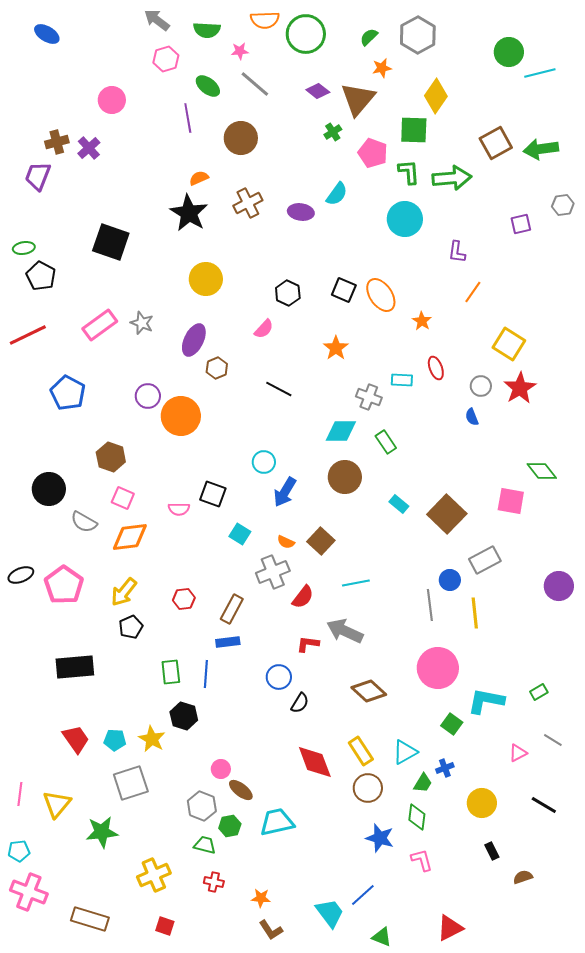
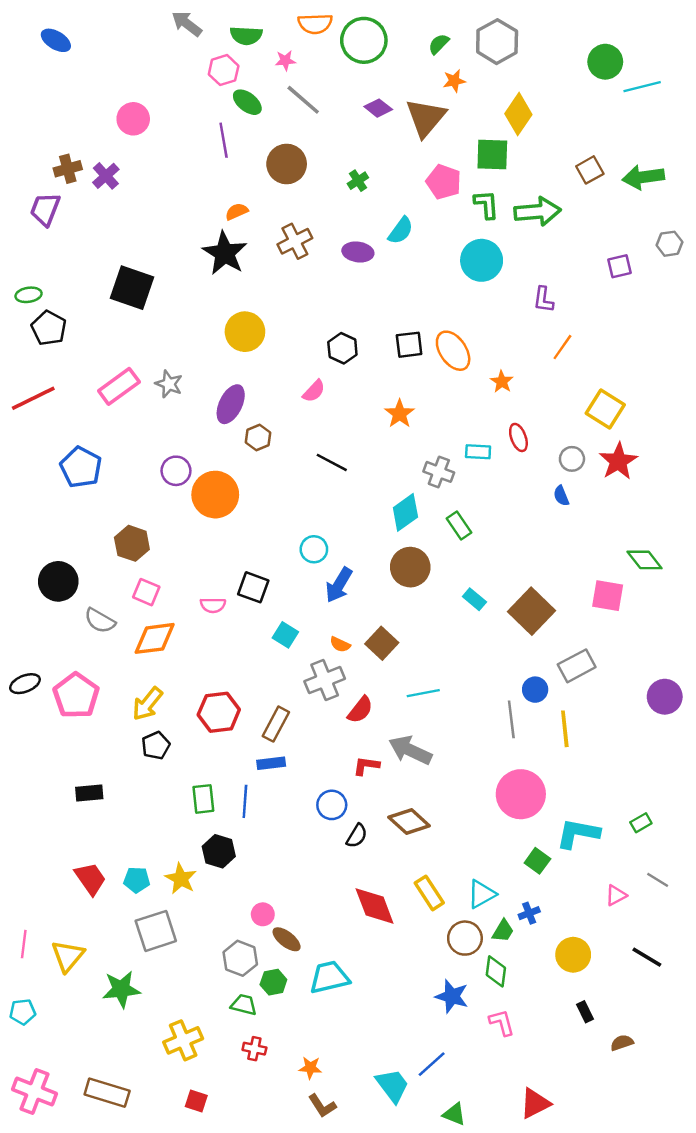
pink hexagon: (166, 59) -> (224, 70), moved
green cross: (333, 132) -> (358, 181), moved
brown square: (496, 143) -> (590, 170), size x0.7
black square: (344, 290) -> (409, 345), turned -30
cyan diamond: (341, 431) -> (405, 512), turned -36
red hexagon: (184, 599) -> (219, 712), size x1.6
black rectangle: (75, 667) -> (89, 793), size x0.6
brown diamond: (369, 691) -> (409, 822), moved
brown circle: (368, 788) -> (465, 938), moved
pink cross: (29, 892) -> (34, 1091), moved

